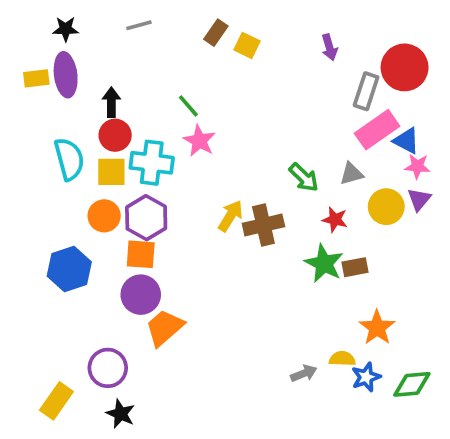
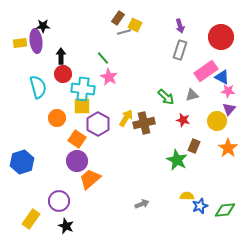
gray line: (139, 25) -> (124, 32), moved
black star: (66, 29) -> (43, 26), moved
gray rectangle: (366, 91) -> (180, 50), moved
yellow square: (111, 172) -> (82, 106), moved
yellow circle: (386, 207) -> (217, 121), moved
purple hexagon: (146, 218) -> (98, 124), moved
orange square: (141, 254) -> (77, 139), turned 30
green star: (324, 263) -> (177, 160), moved
brown rectangle: (355, 267) -> (194, 146), turned -56
blue hexagon: (69, 269) -> (22, 162), moved
orange star: (377, 328) -> (228, 148), moved
gray arrow: (304, 373) -> (142, 204), moved

